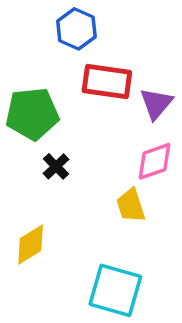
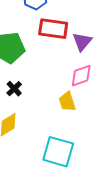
black cross: (56, 166) -> (14, 89), moved

